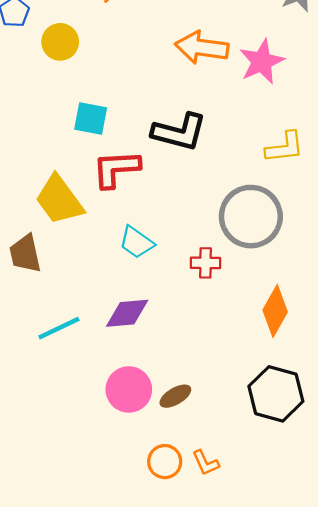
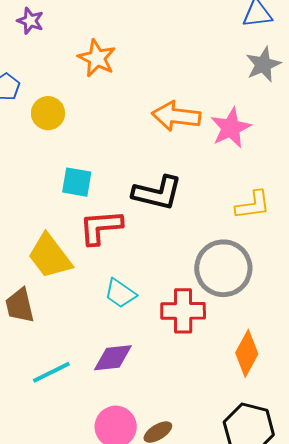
red cross: (205, 263) -> (183, 311), size x1.6

